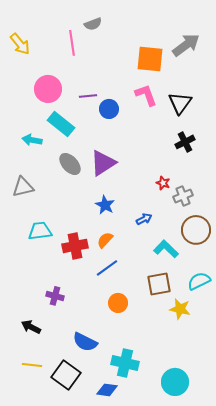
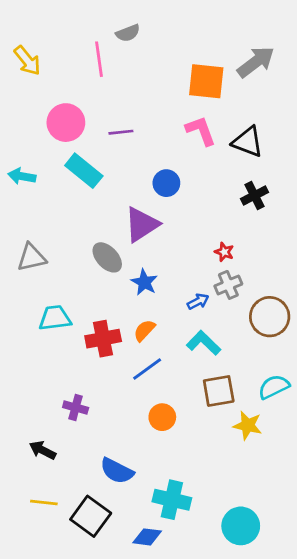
black triangle: (180, 103) -> (248, 142), turned -45
blue circle: (109, 109) -> (166, 183), moved
cyan arrow: (32, 140) -> (22, 176), moved
gray ellipse: (70, 164) -> (107, 257), moved
gray cross: (183, 196) -> (228, 285), moved
cyan L-shape: (166, 249) -> (204, 343), moved

